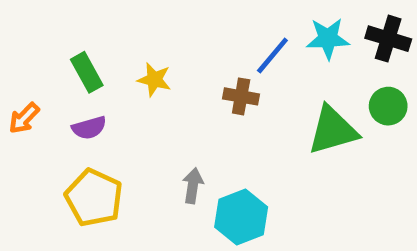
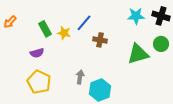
blue line: (272, 55) -> (84, 23), moved
green rectangle: (87, 72) -> (45, 29), moved
orange arrow: (24, 118) -> (10, 22), moved

